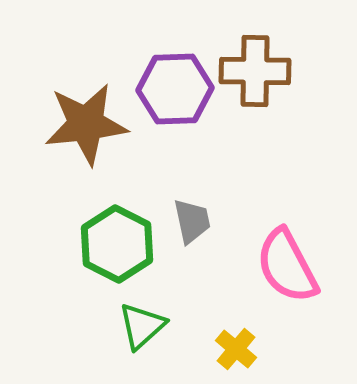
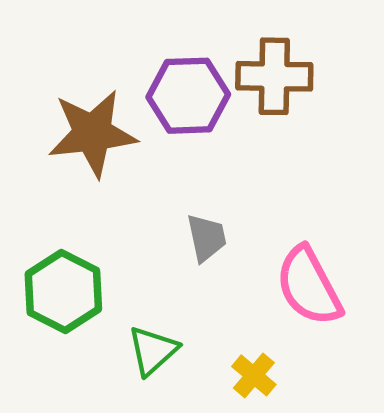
green hexagon: (117, 244) -> (63, 292), moved

